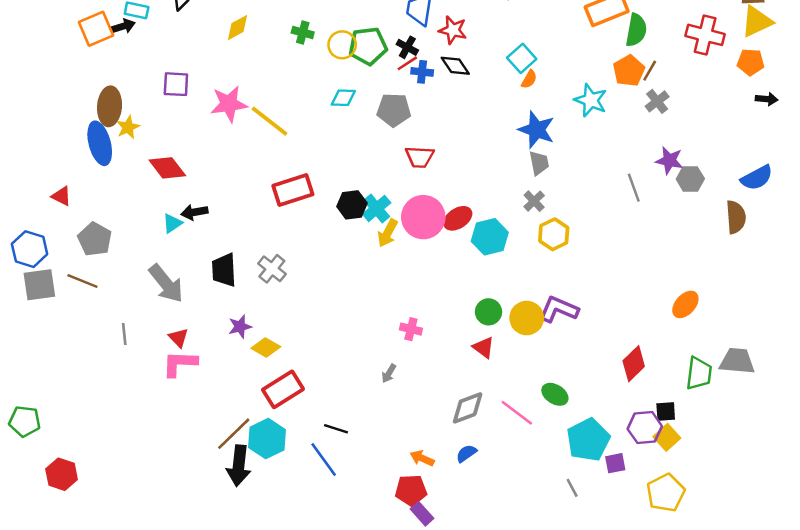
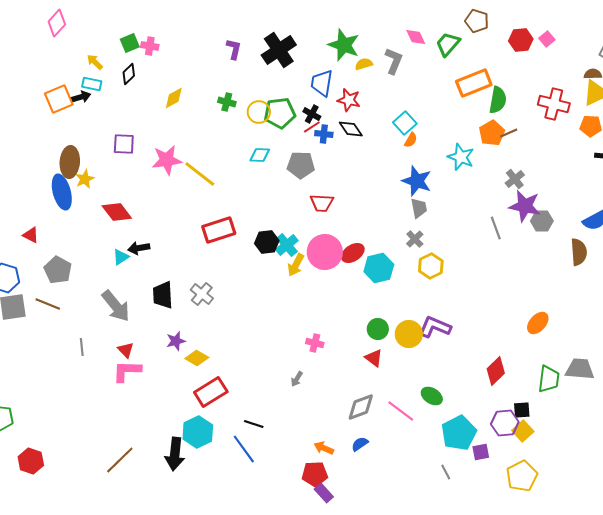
brown line: (650, 71) -> (509, 133), turned 36
gray cross: (657, 101) -> (515, 179), moved
purple star: (669, 160) -> (525, 206), size x1.4
brown line: (234, 434) -> (120, 460), moved

